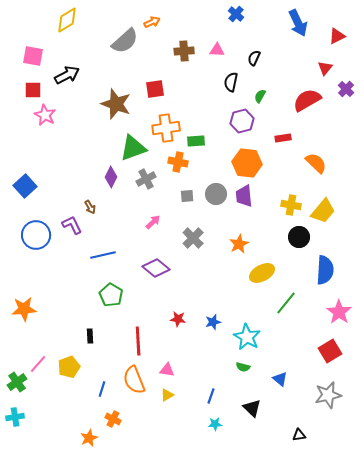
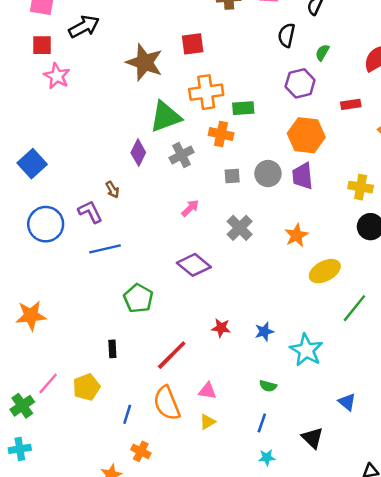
blue line: (103, 255) -> (105, 249), moved
red line: (138, 341) -> (172, 355), turned 48
green semicircle: (243, 367) -> (268, 386), moved

